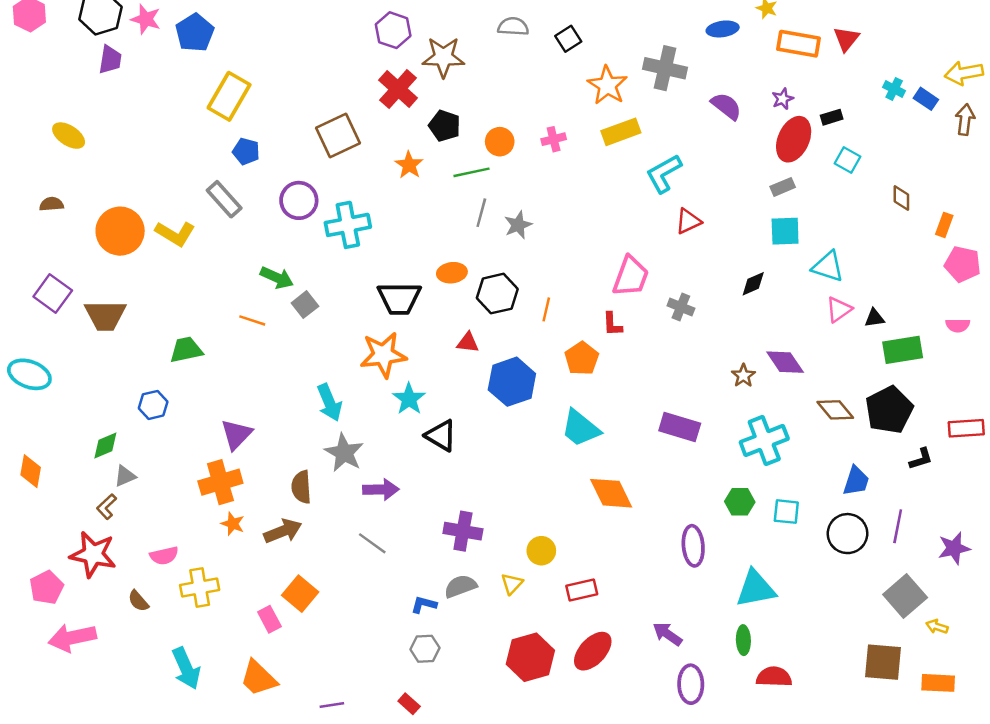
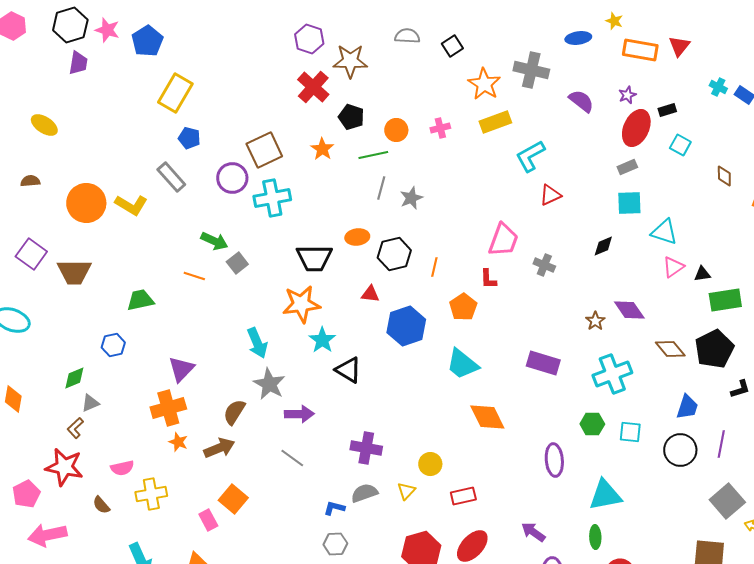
brown square: (338, 136) -> (264, 150), moved
brown semicircle: (301, 487) -> (234, 412), turned 36

